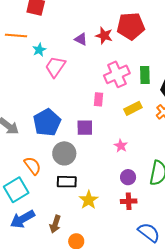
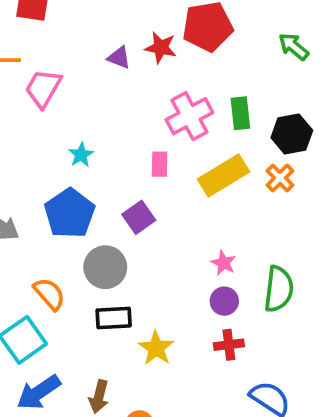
cyan star: (39, 50) -> (81, 155), moved
pink trapezoid: (55, 67) -> (43, 88), moved
yellow rectangle: (133, 108) -> (223, 176), size x1.5
purple square: (85, 128) -> (139, 217), turned -30
pink star: (121, 146) -> (224, 263), moved

